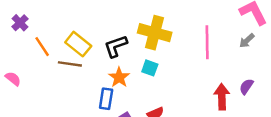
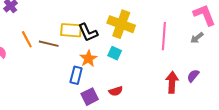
yellow rectangle: (78, 44) -> (71, 30), moved, turned -40
black L-shape: (116, 46) -> (88, 33), turned -100
orange line: (42, 47) -> (27, 39), moved

